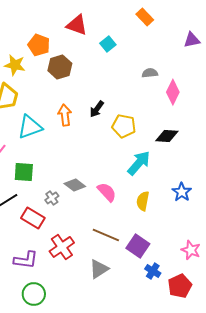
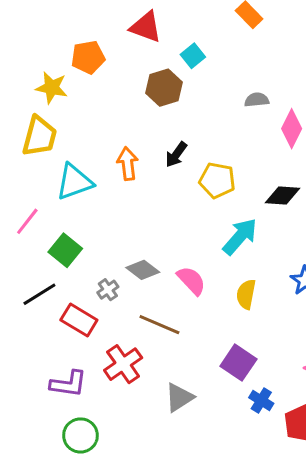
orange pentagon: (39, 45) -> (88, 57), turned -30
brown hexagon: (60, 67) -> (164, 88), moved
green square: (24, 172) -> (65, 250), turned 35
brown line: (106, 235) -> (159, 325), moved

